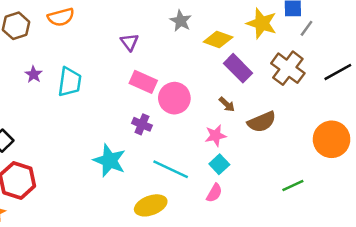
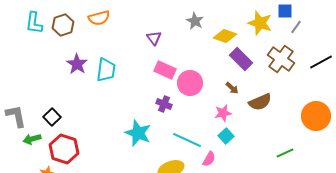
purple star: (33, 74) -> (77, 64), size x1.5
pink semicircle: (214, 193) -> (209, 159), moved

